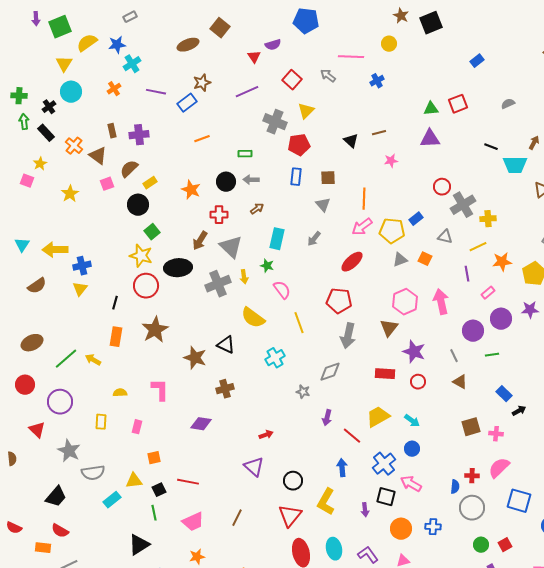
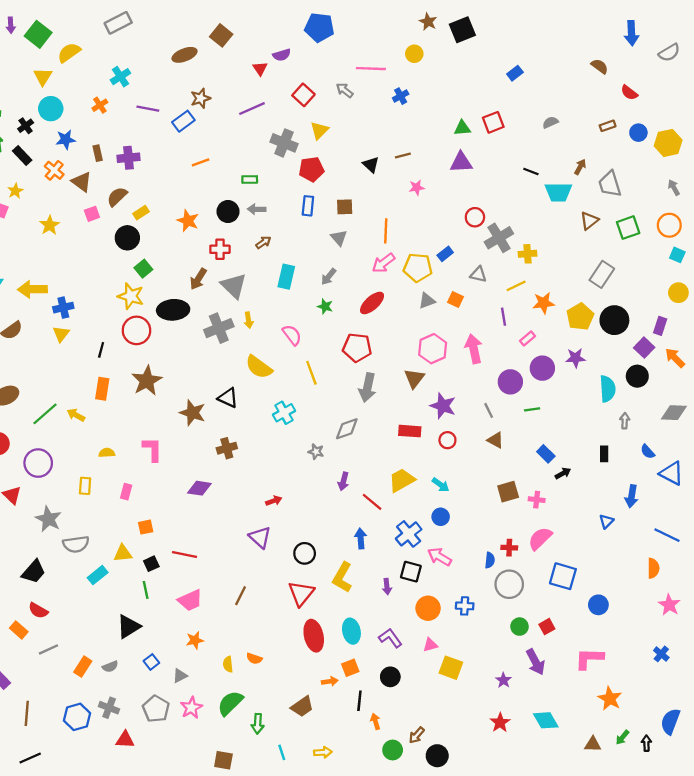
gray rectangle: (130, 17) -> (118, 23), size x1.6
green square: (60, 27) -> (38, 34), turned -30
blue star: (117, 45) -> (66, 139), moved
green star: (267, 266) -> (325, 306), moved
orange rectangle: (43, 548) -> (19, 630), turned 35

